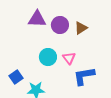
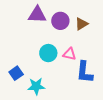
pink triangle: (69, 58) -> (69, 54), turned -40
blue L-shape: (84, 76) -> (85, 72), turned -75

